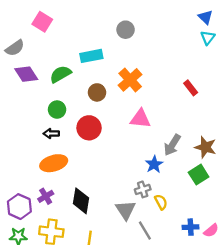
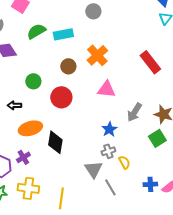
green semicircle: (60, 74) -> (36, 31), moved
red rectangle: (191, 88) -> (150, 62), size x1.6
black arrow: (51, 134) -> (14, 105), moved
blue star: (154, 164) -> (109, 129), moved
black diamond: (81, 201) -> (55, 142), moved

